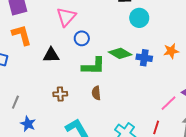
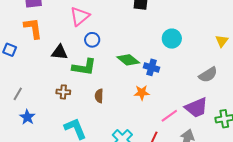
cyan circle: (139, 18) -> (172, 39), moved
orange star: (171, 51) -> (142, 93), moved
green L-shape: (93, 66) -> (84, 67), moved

